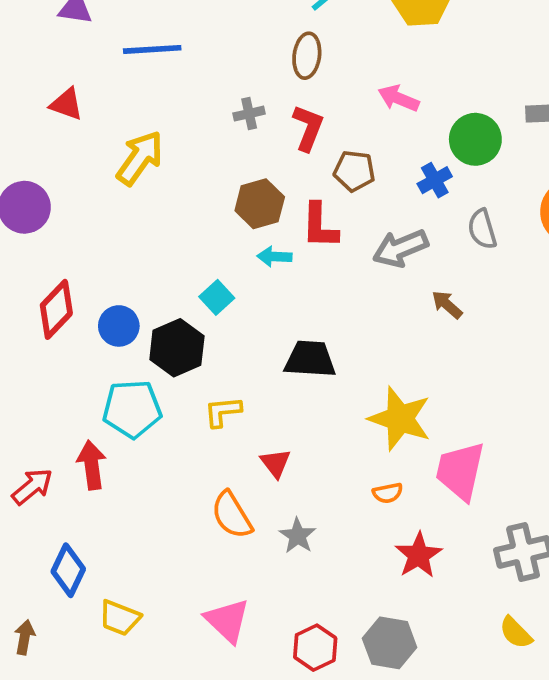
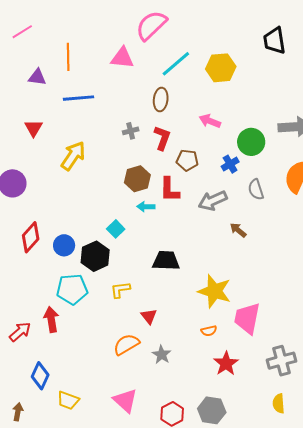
red triangle: (66, 104) -> (34, 128), turned 42
orange semicircle: (232, 515) -> (126, 344), turned 92
yellow semicircle: (516, 633) -> (279, 403), turned 42

